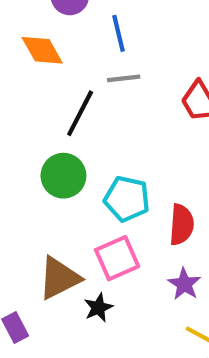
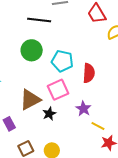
black line: (80, 113) -> (39, 20), turned 70
purple star: (184, 284) -> (83, 109), moved

